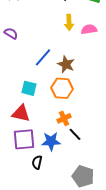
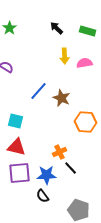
cyan square: (29, 88) -> (16, 121), moved
orange hexagon: (62, 88) -> (86, 122), moved
black semicircle: (37, 162) -> (43, 196), moved, turned -48

